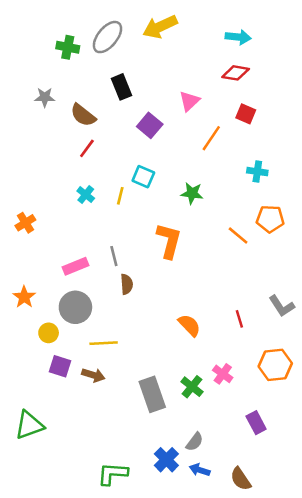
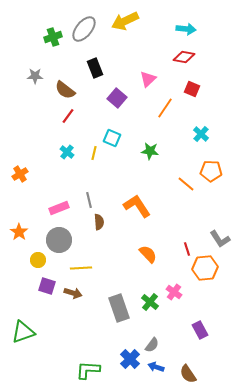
green cross: (68, 47) -> (53, 37), turned -30
cyan cross: (257, 172) -> (201, 134), turned 35
orange L-shape: (169, 241) -> (137, 206), moved, turned -48
orange hexagon: (275, 365) -> (205, 268), moved

